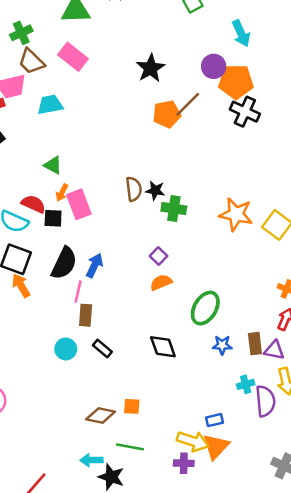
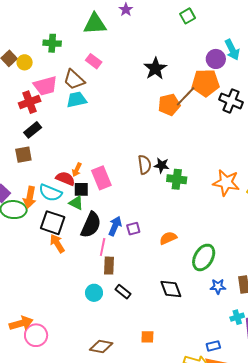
green cross: (21, 33) -> (52, 43), turned 30
cyan arrow: (241, 33) -> (232, 50), moved
pink rectangle: (73, 57) -> (94, 61), size x0.7
brown trapezoid: (31, 61) -> (74, 80), moved
purple circle: (214, 66) -> (216, 59), moved
orange pentagon: (236, 82) -> (206, 83), moved
green triangle: (53, 165) -> (76, 203), moved
orange arrow: (62, 193) -> (77, 170), moved
purple square: (158, 256) -> (133, 229), moved, turned 32
brown diamond: (101, 415) -> (101, 346), moved

